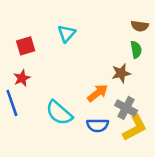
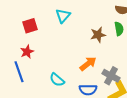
brown star: (121, 73) -> (98, 35), moved
cyan semicircle: (59, 113) -> (57, 80), size x0.7

